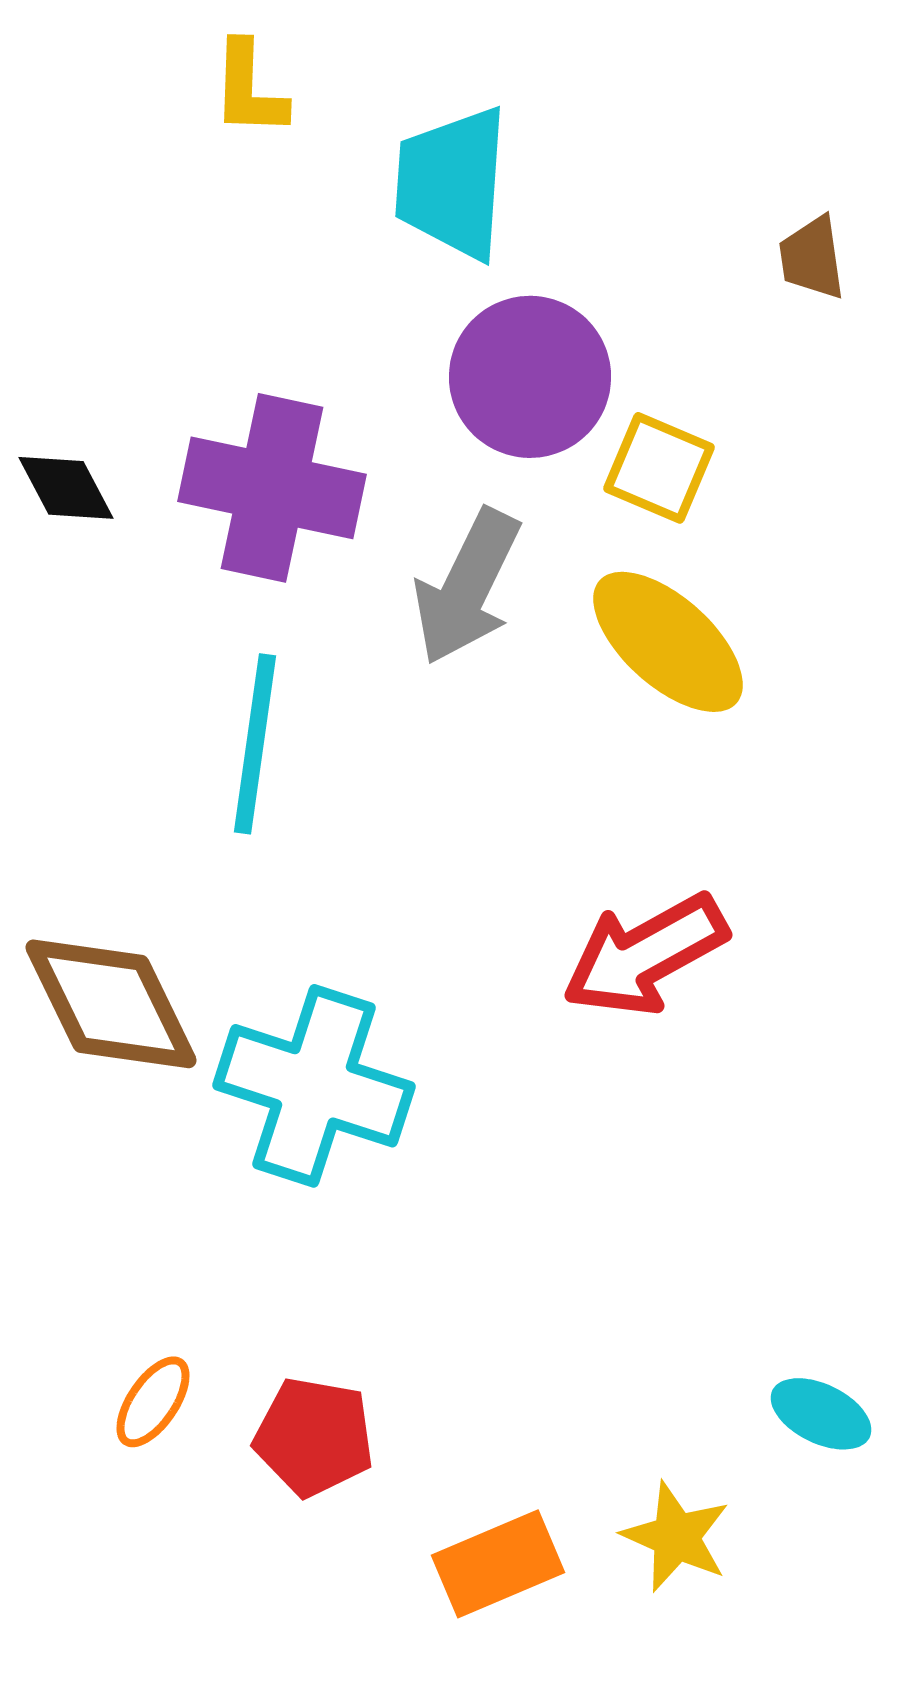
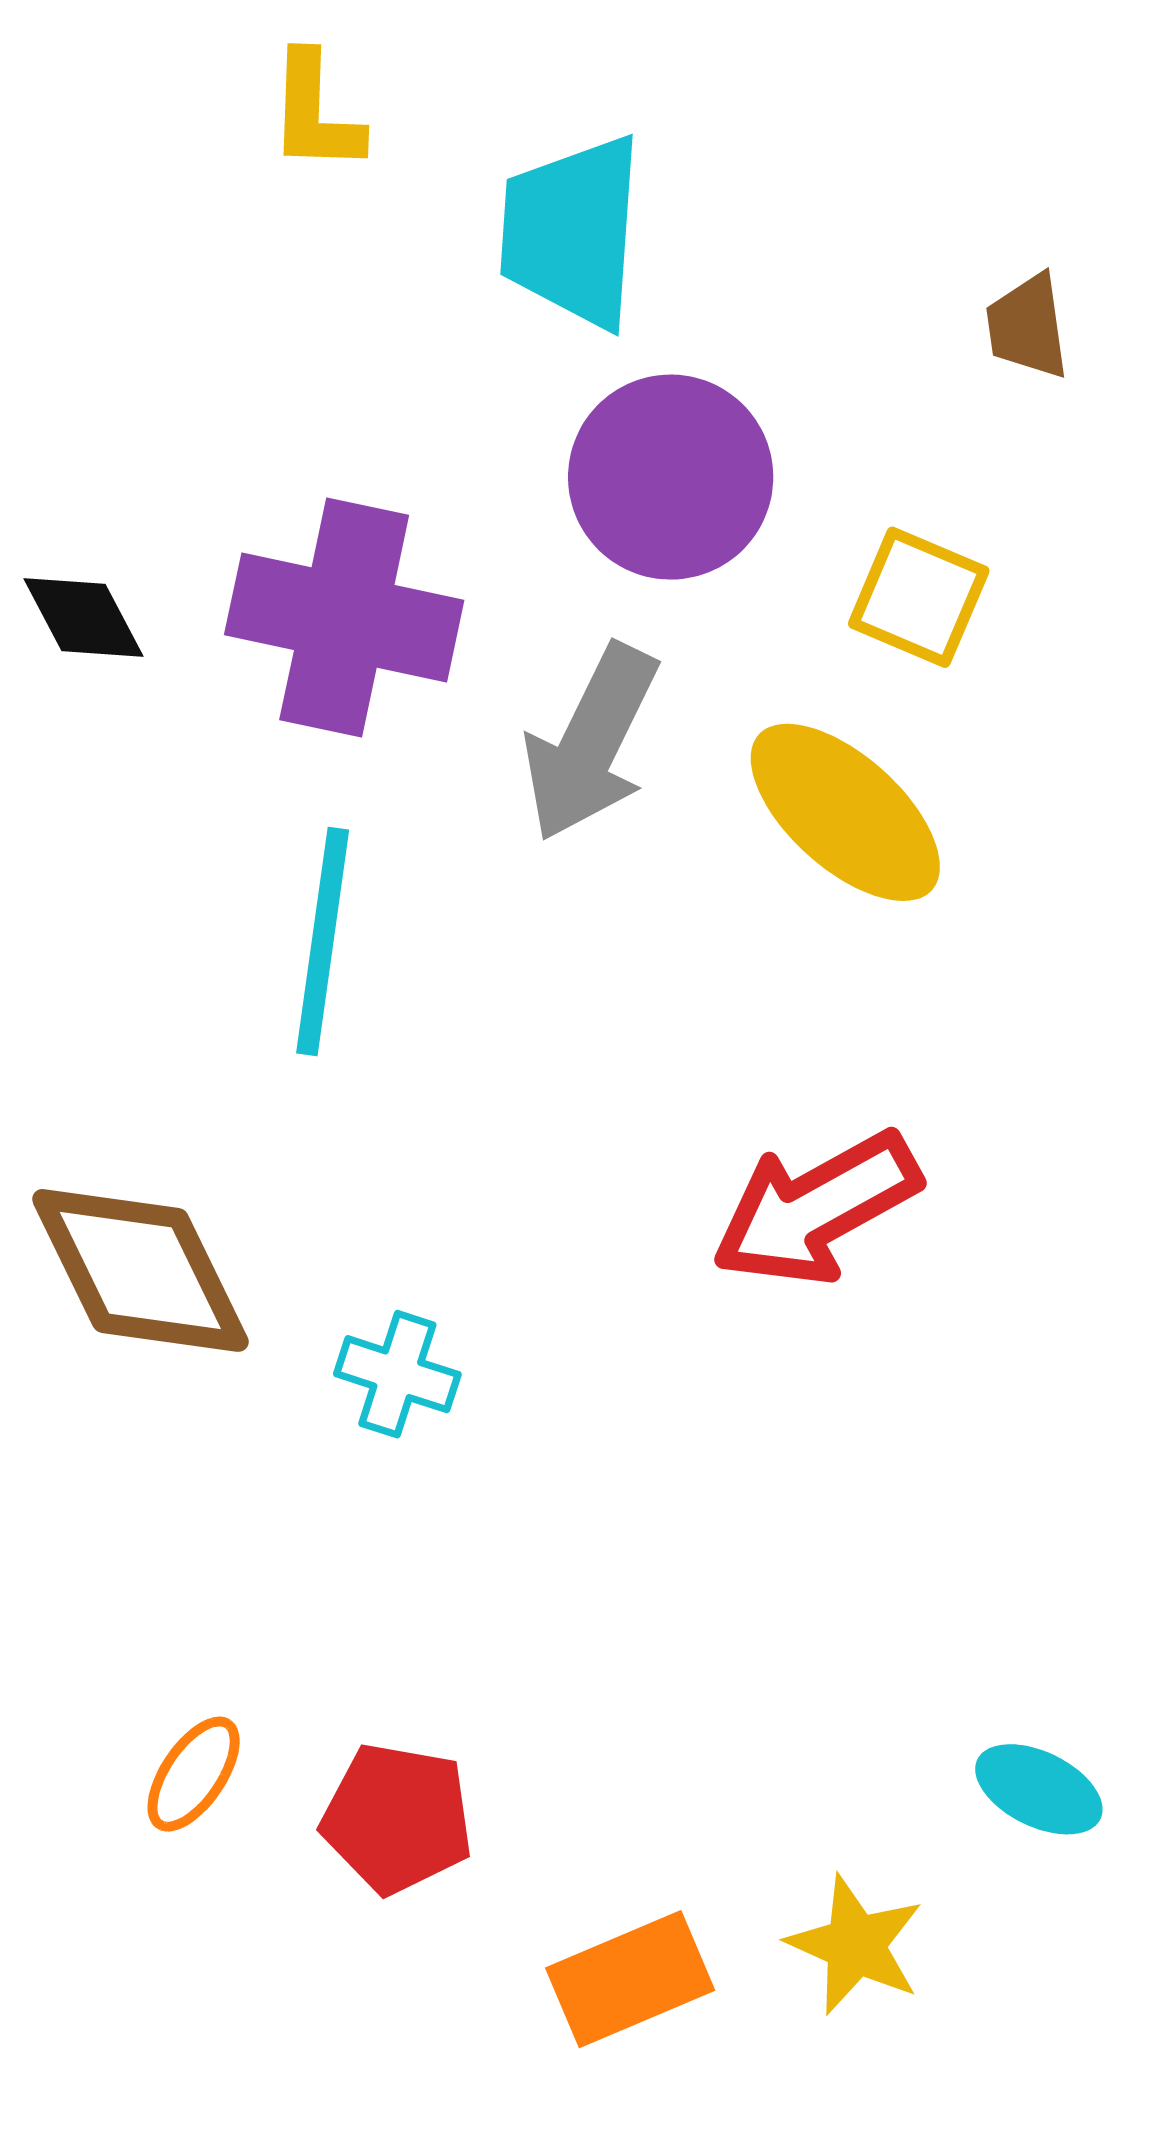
yellow square: (659, 468) -> (919, 597), moved
cyan cross: (314, 1086) -> (397, 1374), size x0.5

